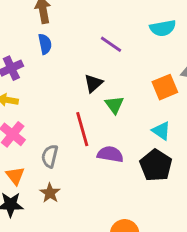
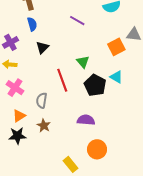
black triangle: (93, 83) -> (42, 47), moved
purple semicircle: (110, 154) -> (86, 120), moved
black pentagon: (156, 165) -> (95, 85), moved
orange triangle: (15, 176) -> (19, 116), turned 40

